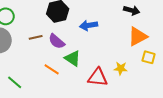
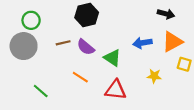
blue arrow: (89, 25) -> (142, 43), moved
green triangle: (73, 58) -> (112, 58), moved
red triangle: (98, 77) -> (116, 90), moved

